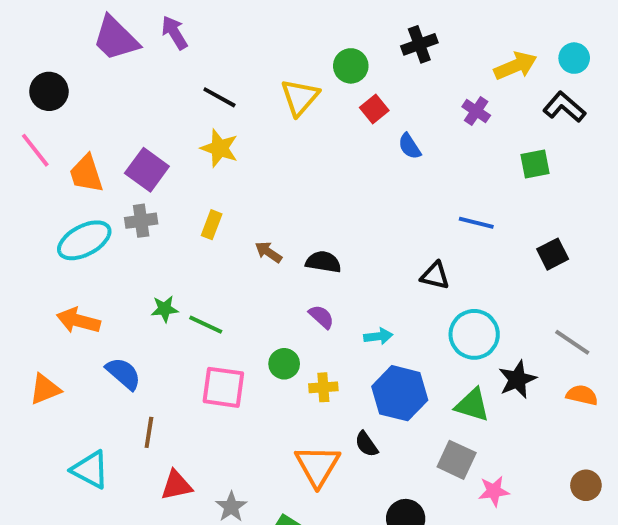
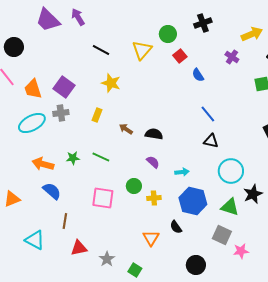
yellow star: (219, 148) -> (111, 83), moved
blue line: (476, 223) -> (208, 114), moved, turned 36
orange arrow: (78, 321) -> (43, 164), moved
green line: (206, 325) -> (101, 157), moved
orange triangle: (317, 466) -> (151, 238), size x0.7

